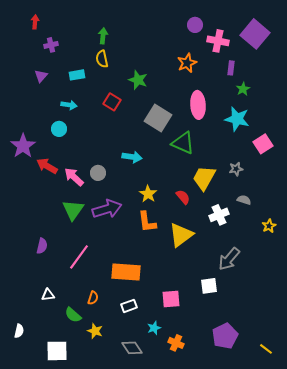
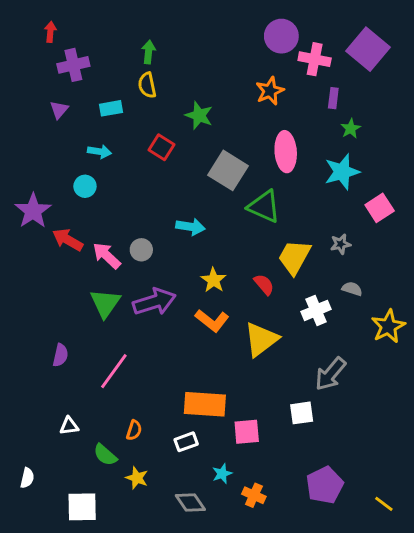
purple circle: (195, 25) -> (281, 36), size x1.5
purple cross: (51, 45) -> (73, 65), size x1.5
cyan star: (237, 119) -> (342, 172), turned -30
orange L-shape: (147, 222) -> (212, 321), turned -45
yellow star: (269, 226) -> (388, 326), size x1.6
orange rectangle: (126, 272) -> (205, 404), moved

